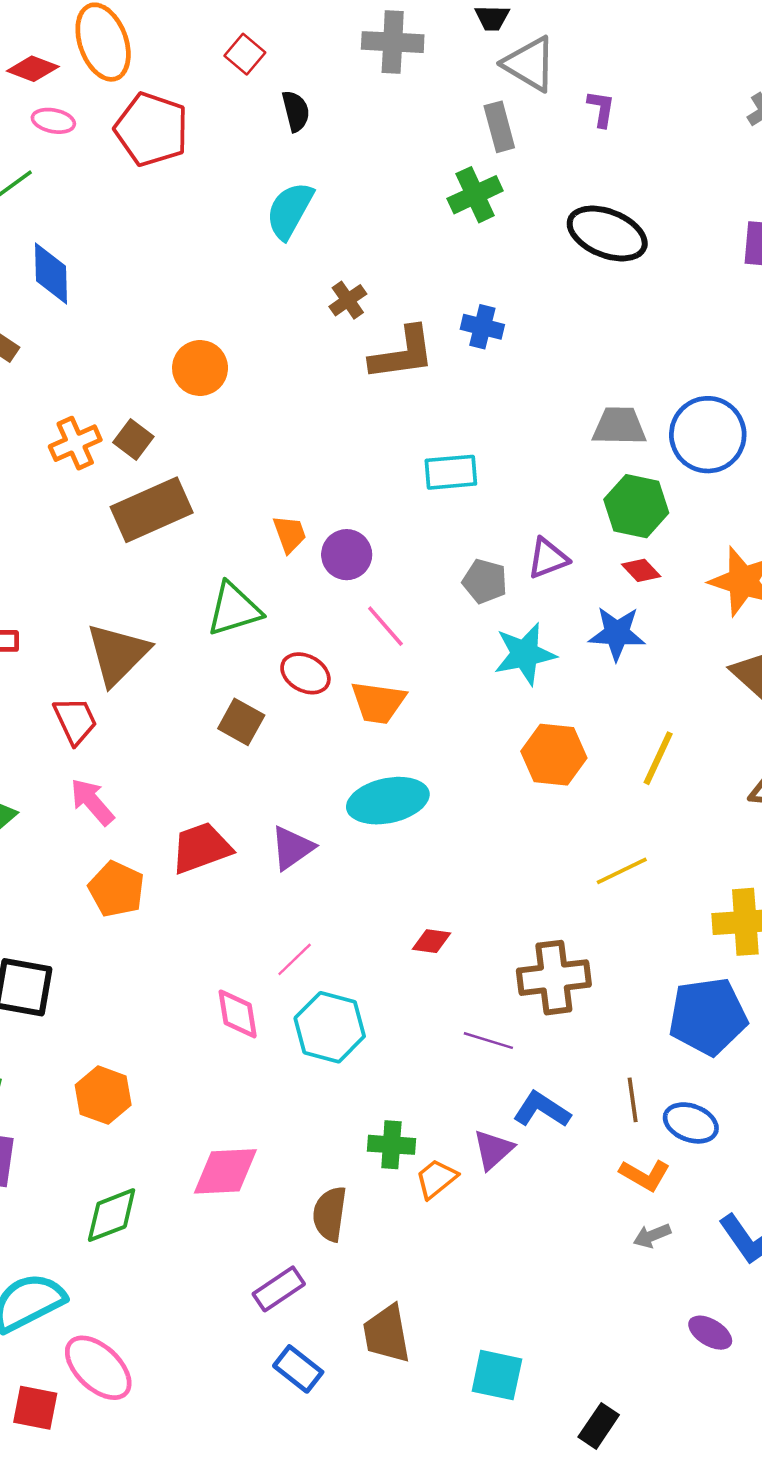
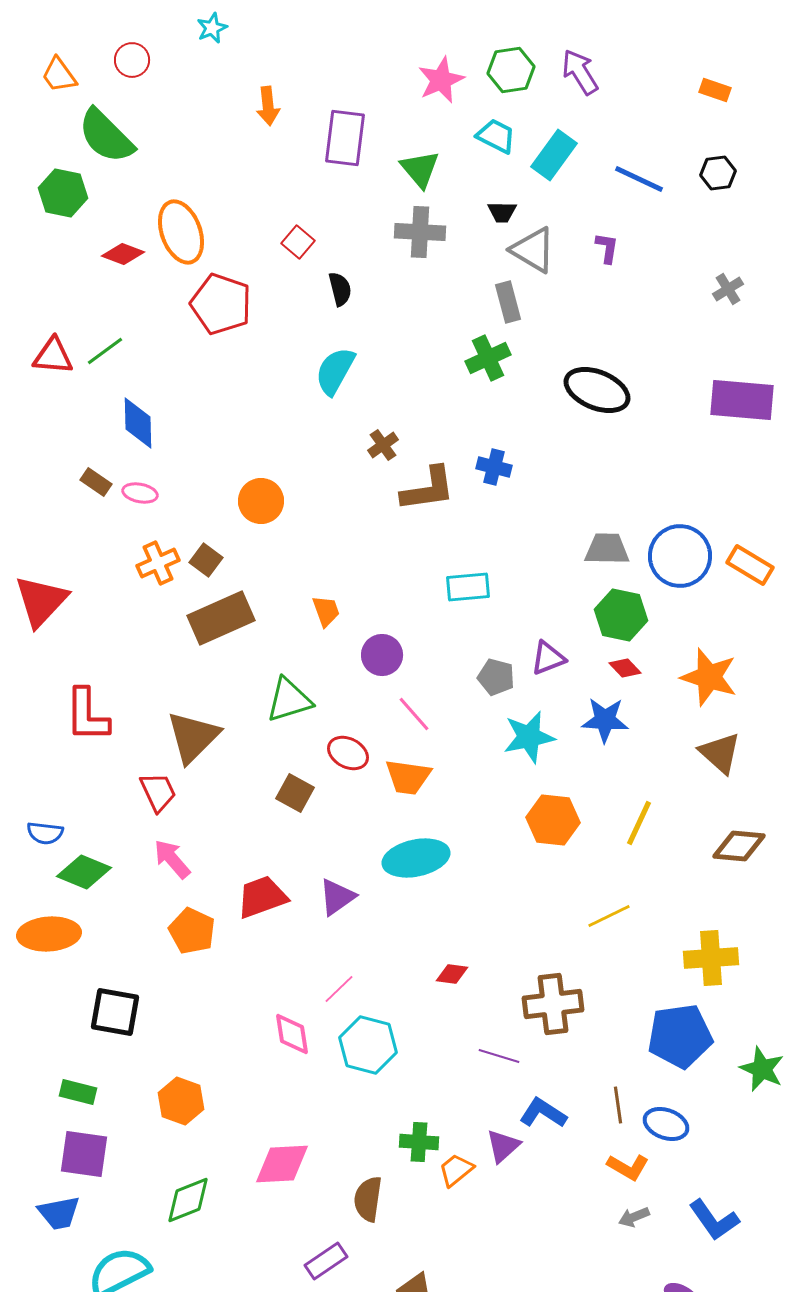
purple L-shape: (601, 109) -> (607, 248), moved
pink ellipse: (53, 121) -> (140, 493), moved
orange trapezoid: (290, 534) -> (326, 611), moved

